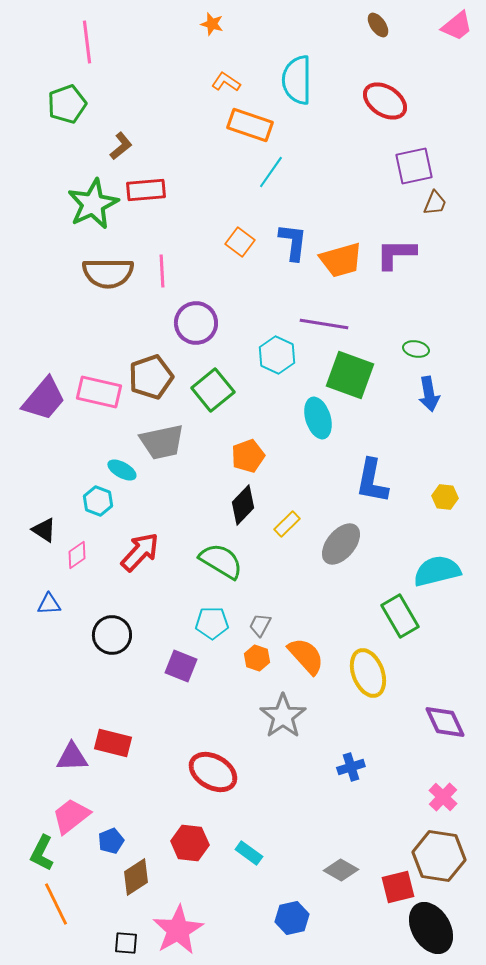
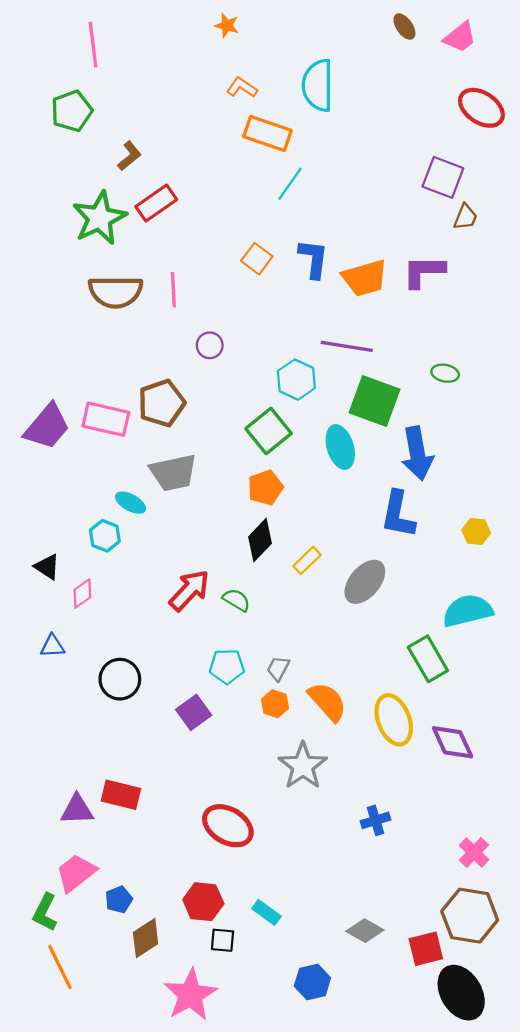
pink trapezoid: (457, 26) -> (460, 37), moved
red ellipse: (385, 101) -> (481, 108), moved
purple square: (414, 166) -> (443, 177), turned 33
red rectangle: (146, 190) -> (156, 203), turned -30
purple circle: (196, 323) -> (210, 345), size x0.6
green square: (213, 390) -> (269, 431), moved
blue arrow: (429, 394) -> (417, 453), moved, size x1.4
red arrow: (140, 552) -> (189, 590), moved
green semicircle: (221, 561) -> (236, 600), size x0.6
purple square: (181, 666) -> (194, 712), turned 32
purple diamond: (445, 722) -> (453, 742), moved
black square: (126, 943) -> (223, 940), moved

